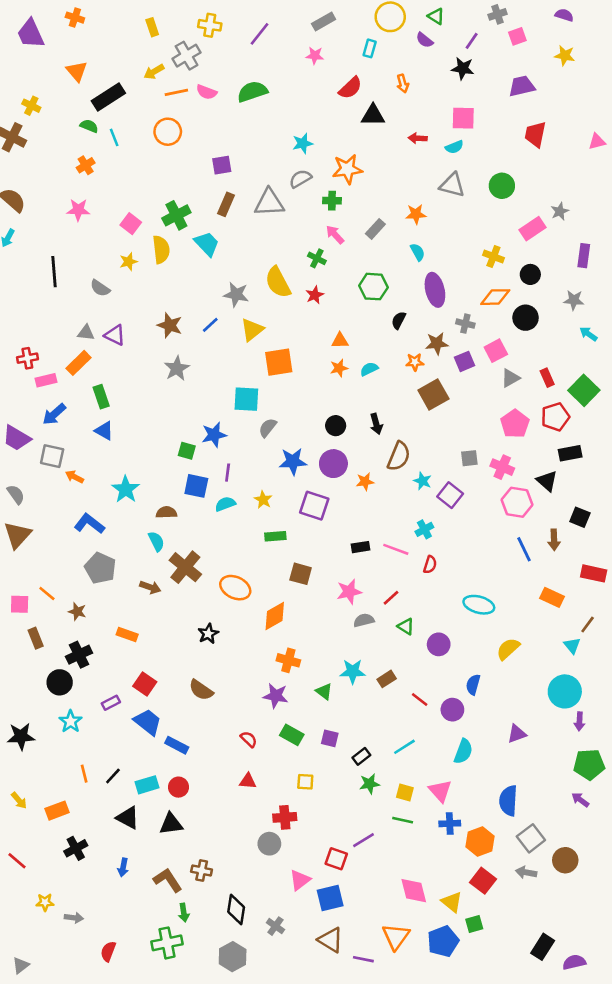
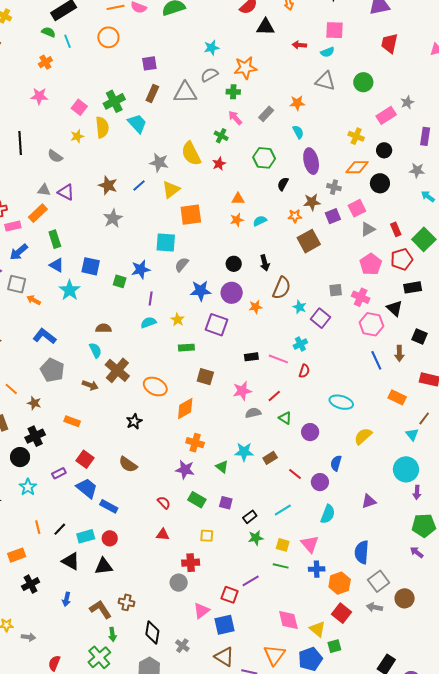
blue square: (196, 486) -> (91, 266), moved
cyan star: (126, 489) -> (70, 290), moved
green cross: (167, 943) -> (99, 657), turned -30

